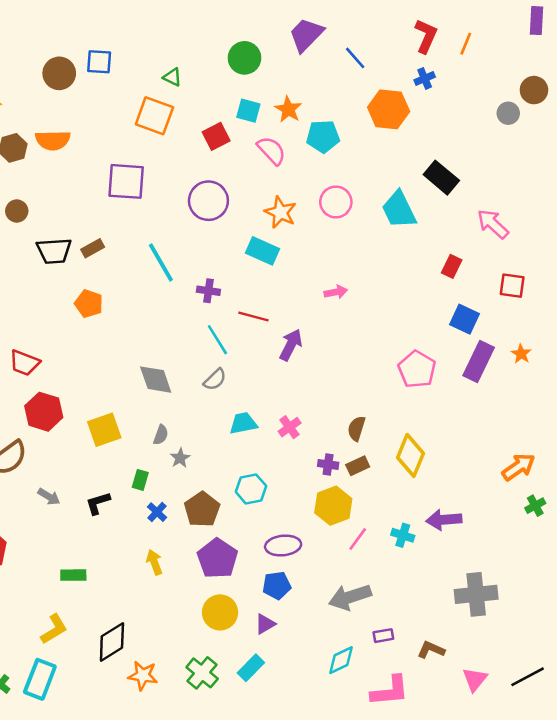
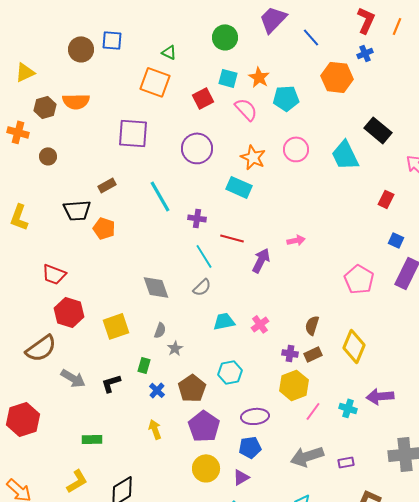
black trapezoid: (54, 251) -> (77, 210), moved
pink arrow: (336, 292) -> (296, 240), moved
blue square: (464, 319) -> (396, 240), size x0.7
gray arrow: (49, 497) -> (73, 378), size x1.4
purple rectangle: (383, 636) -> (346, 462), moved

